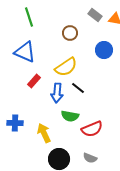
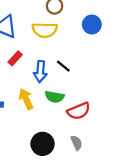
yellow semicircle: (66, 67) -> (45, 30), moved, turned 35
yellow arrow: (44, 133) -> (26, 99), moved
gray semicircle: (90, 158) -> (76, 143), turned -136

